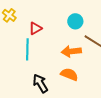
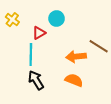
cyan circle: (75, 21) -> (57, 19), moved
black arrow: (40, 83) -> (36, 80), moved

